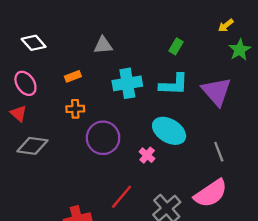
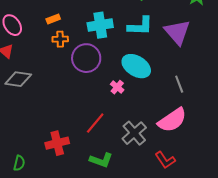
orange cross: (75, 109) -> (60, 39), moved
purple circle: (103, 138) -> (86, 58), moved

